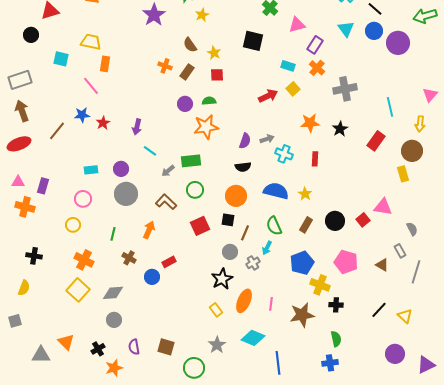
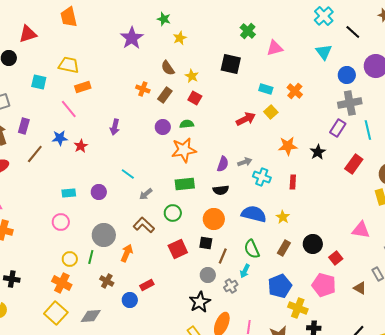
blue circle: (374, 31) -> (347, 75), moved
purple rectangle: (315, 45) -> (338, 128), moved
orange rectangle: (105, 64) -> (83, 87), turned 63
red square: (217, 75) -> (195, 98), turned 32
gray cross: (345, 89) -> (350, 103), moved
purple arrow: (137, 127) -> (115, 127), moved
green rectangle: (191, 161) -> (185, 184), moved
purple rectangle: (43, 186) -> (24, 126), moved
gray circle: (126, 194) -> (104, 235), moved
red square: (363, 220) -> (336, 258), moved
yellow circle: (73, 225) -> (70, 259), moved

